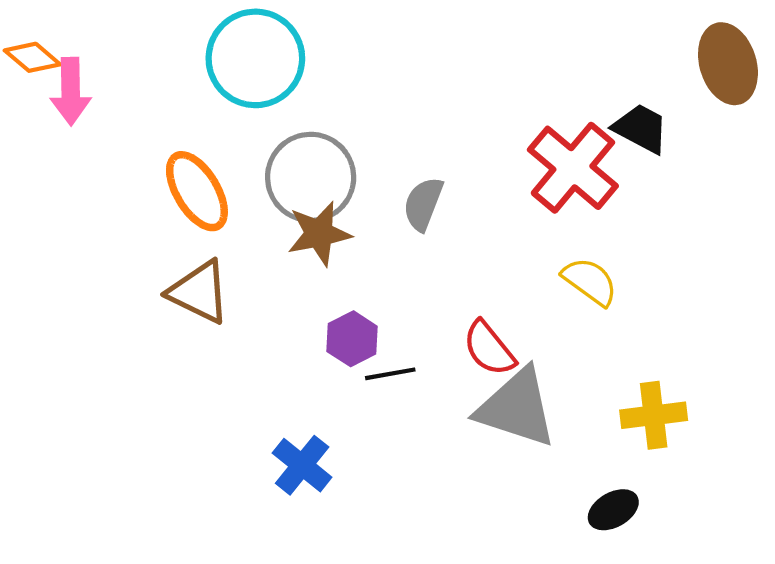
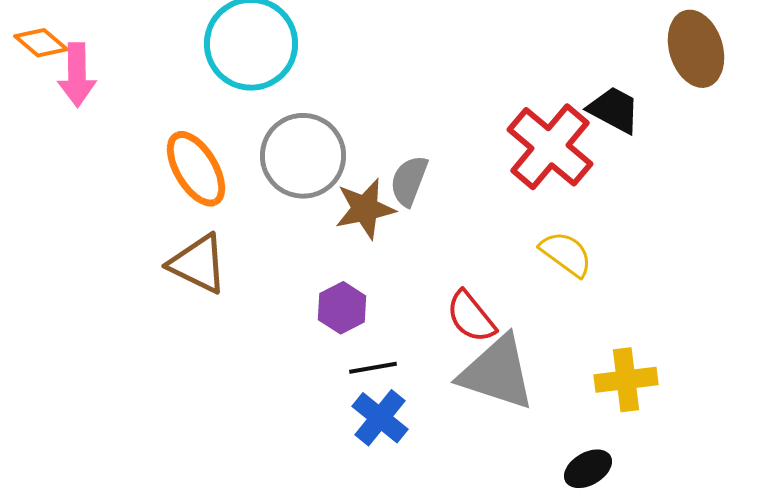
brown star: (319, 234) -> (365, 209), moved
black line: (390, 374) -> (373, 368), moved
blue cross: (302, 465) -> (380, 418), moved

